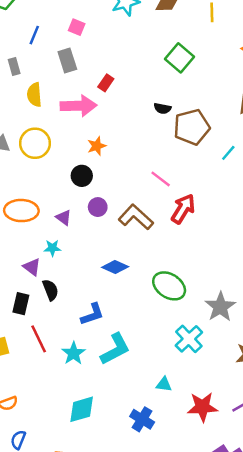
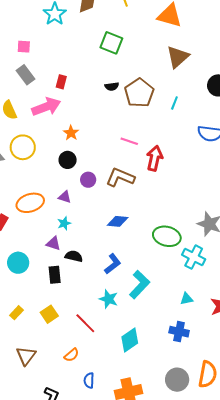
green ellipse: (169, 286) -> (167, 236), moved
black semicircle: (50, 290) -> (74, 256), turned -36
red line: (39, 339) -> (85, 323), moved

